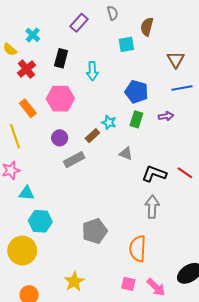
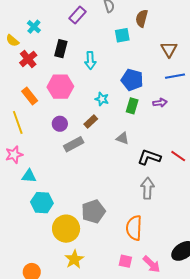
cyan star: (109, 122) -> (102, 99), moved
yellow circle: (22, 251) -> (66, 229), moved

